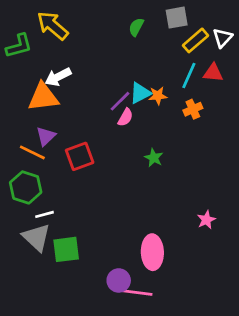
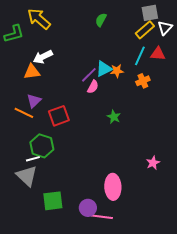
gray square: (177, 18) -> (150, 13), moved
orange triangle: (43, 97) -> (32, 72), size x0.7
green hexagon: (26, 187) -> (42, 146), moved
green square: (66, 249) -> (53, 201), moved

